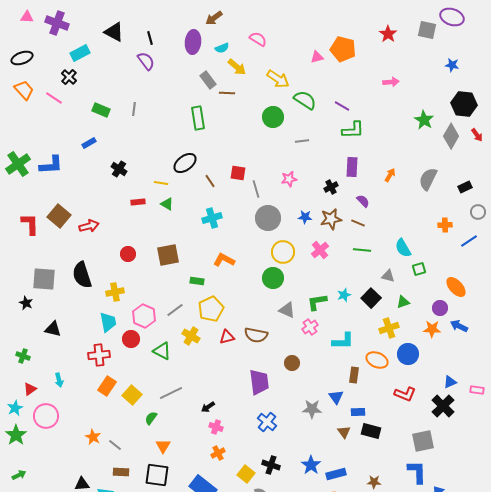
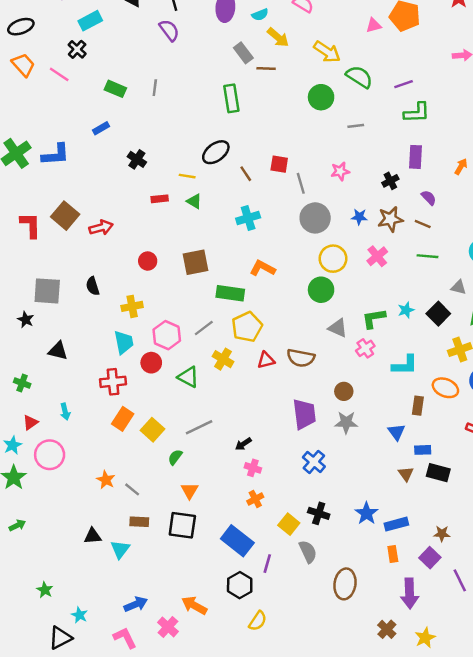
purple line: (342, 106) -> (404, 84), turned -49
black semicircle: (82, 275) -> (93, 286), size x0.6
green rectangle: (197, 281) -> (230, 293), size x1.6
gray star: (312, 409) -> (346, 422), moved

